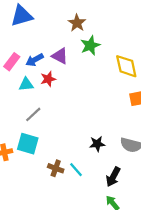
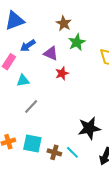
blue arrow: (35, 60) -> (28, 46), moved
red star: (48, 79) -> (62, 73), moved
cyan square: (28, 144) -> (32, 144), moved
black star: (97, 144) -> (89, 128), size x1.6

